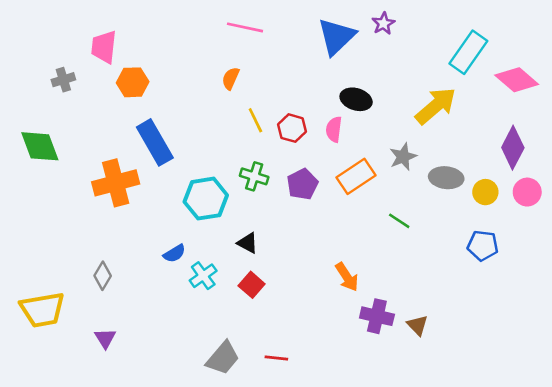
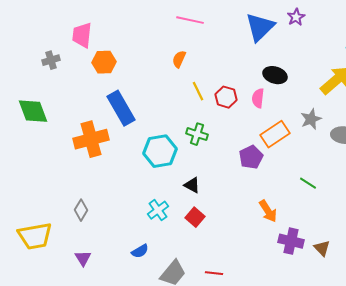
purple pentagon: (302, 184) -> (251, 157), moved
green line: (399, 221) -> (308, 183), moved
blue semicircle: (174, 253) -> (140, 251), moved

